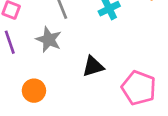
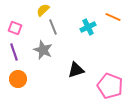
orange circle: (34, 91) -> (18, 79), moved

